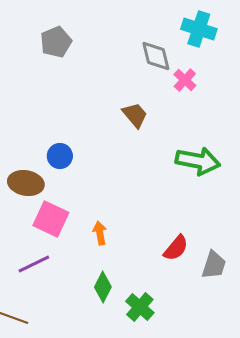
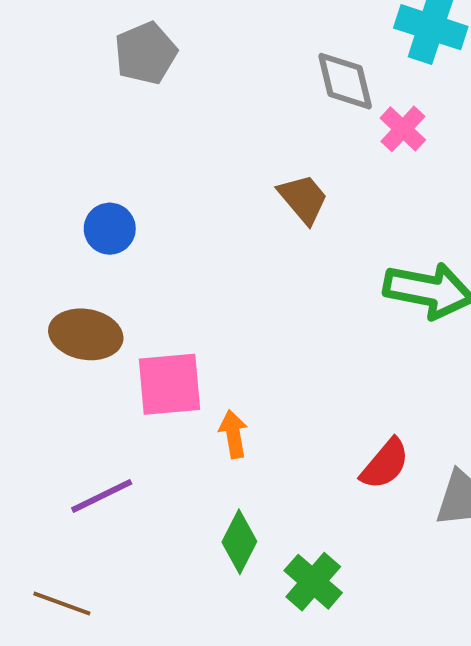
blue circle: (60, 156) -> (110, 229), moved
pink square: (51, 219) -> (170, 384), moved, turned -30

